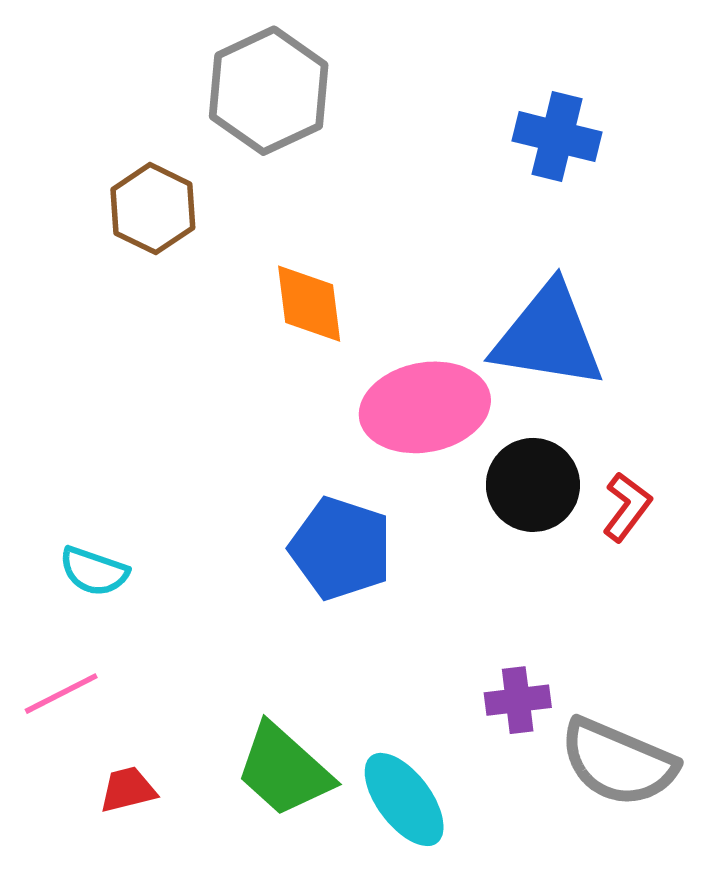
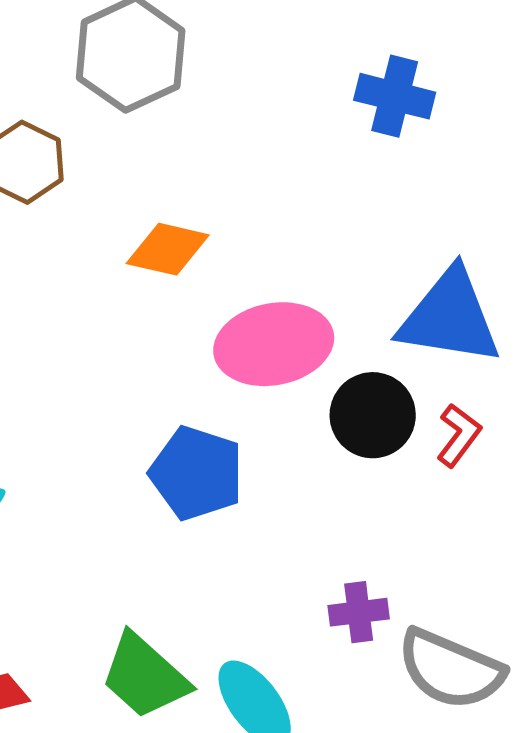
orange diamond: (309, 304) -> (168, 249), turned -70
blue triangle: (548, 336) -> (450, 317), moved

